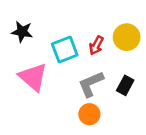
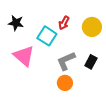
red arrow: (96, 45) -> (64, 23), moved
cyan square: (65, 50) -> (47, 36), turned -36

